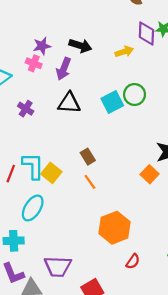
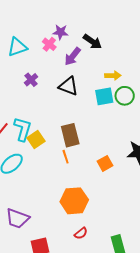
yellow arrow: (124, 52) -> (113, 76), moved
brown rectangle: (88, 157) -> (70, 135), size x1.6
orange square: (150, 174) -> (105, 163), moved

